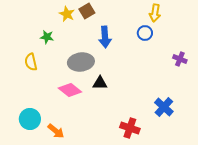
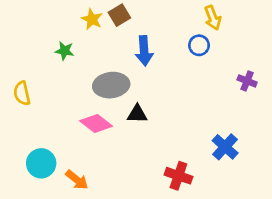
yellow arrow: (155, 13) -> (213, 18), turned -30
yellow semicircle: (31, 62) -> (22, 93), moved

